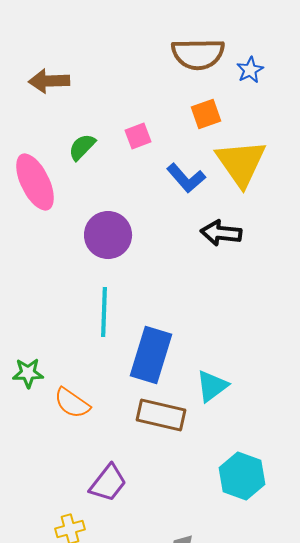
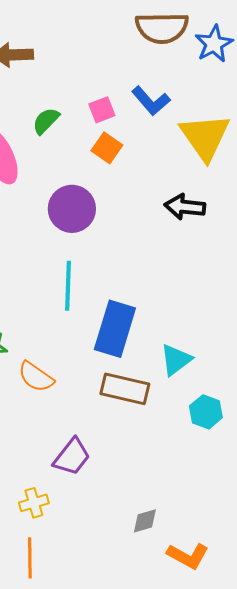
blue star: (250, 70) -> (214, 44), size x1.4
orange square: (206, 114) -> (107, 148), moved, turned -36
blue L-shape: (186, 178) -> (151, 101), moved
cyan hexagon: (242, 476) -> (206, 412), moved, size x0.7

